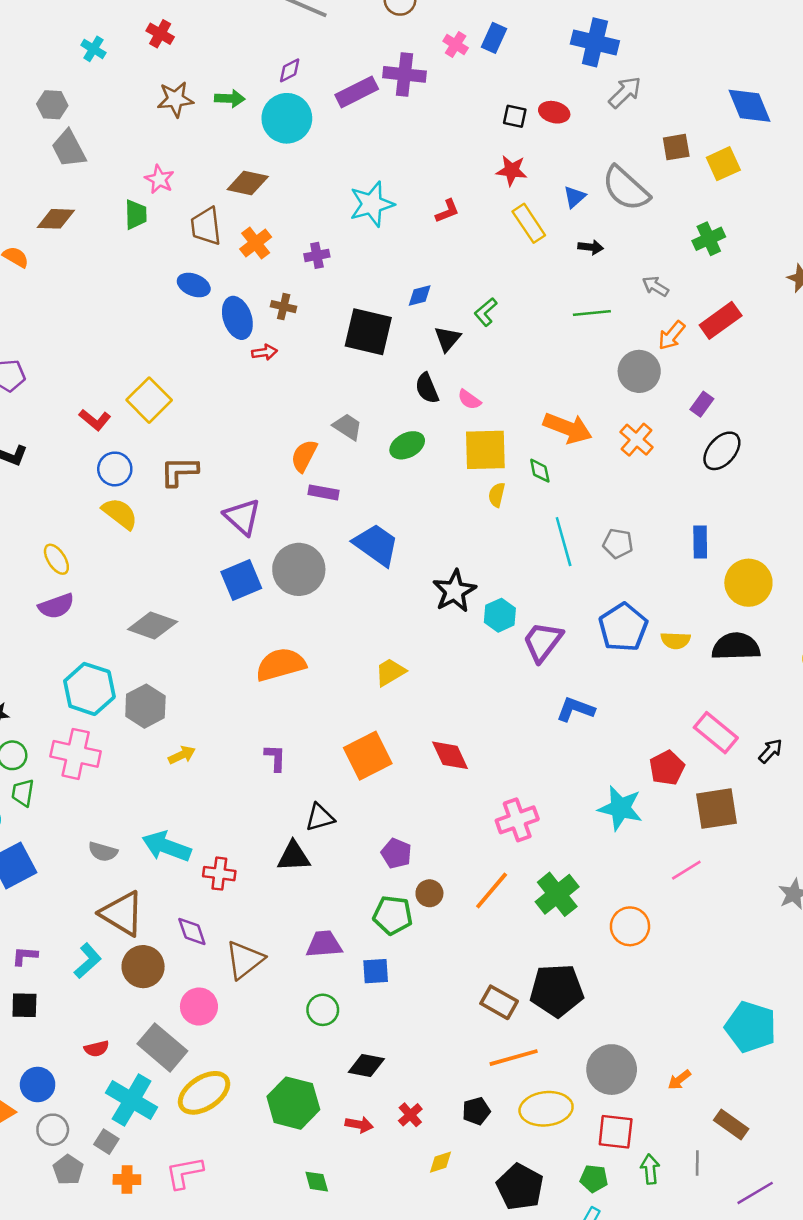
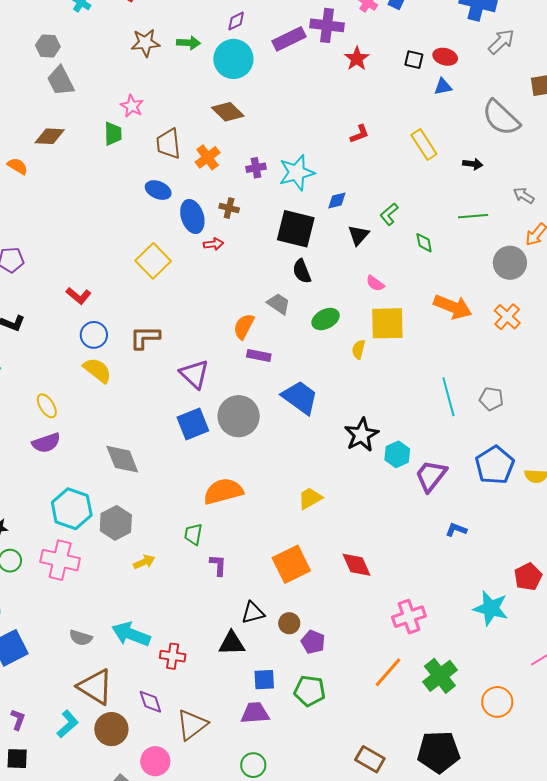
red star: (512, 170) -> (357, 59), moved, turned 30
brown diamond: (248, 183) -> (228, 112), moved, turned 32
blue triangle: (575, 197) -> (443, 87), moved, turned 30
cyan star: (372, 204) -> (297, 173), moved
black semicircle: (427, 388) -> (302, 271), moved
yellow square: (149, 400) -> (153, 261), moved
green diamond: (540, 471) -> (424, 243), moved
yellow semicircle: (497, 495) -> (359, 349), moved
gray diamond: (153, 626) -> (122, 459), turned 48
blue L-shape: (575, 709) -> (456, 530), size x0.7
green trapezoid: (23, 793) -> (193, 534), moved
brown circle: (429, 893) -> (289, 623), moved
purple L-shape: (25, 956) -> (18, 720), turned 105
blue square: (376, 971) -> (264, 680), moved
brown rectangle: (499, 1002) -> (370, 759), moved

